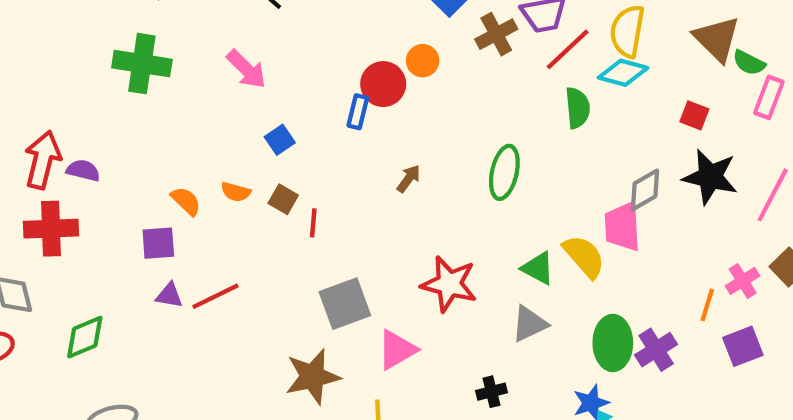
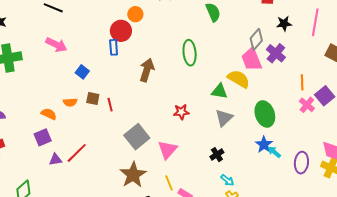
black star: (710, 177) -> (284, 24), size x0.6
brown arrow: (409, 179) -> (147, 70), size x1.6
pink cross: (743, 281) -> (307, 105), moved
red star: (449, 284) -> (181, 112), size x0.6
purple cross: (656, 350) -> (276, 53), moved

